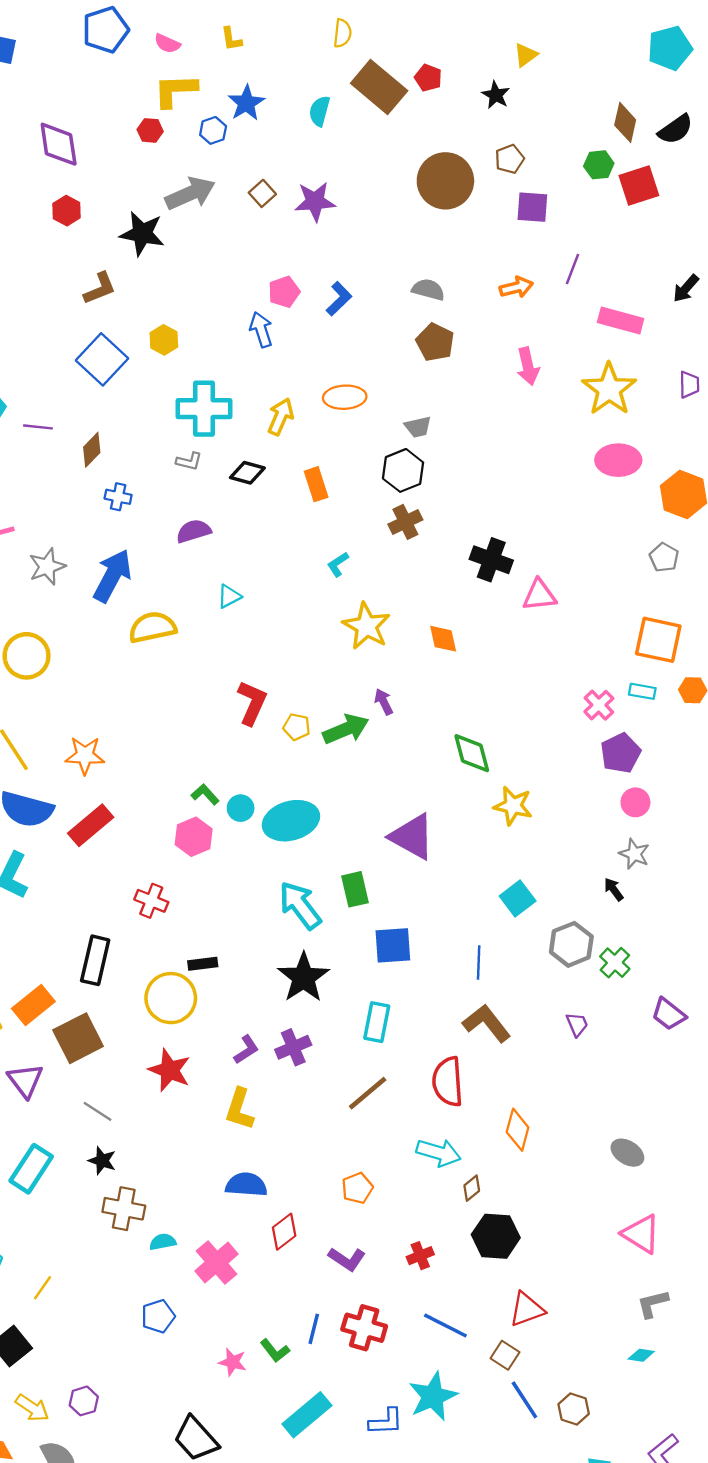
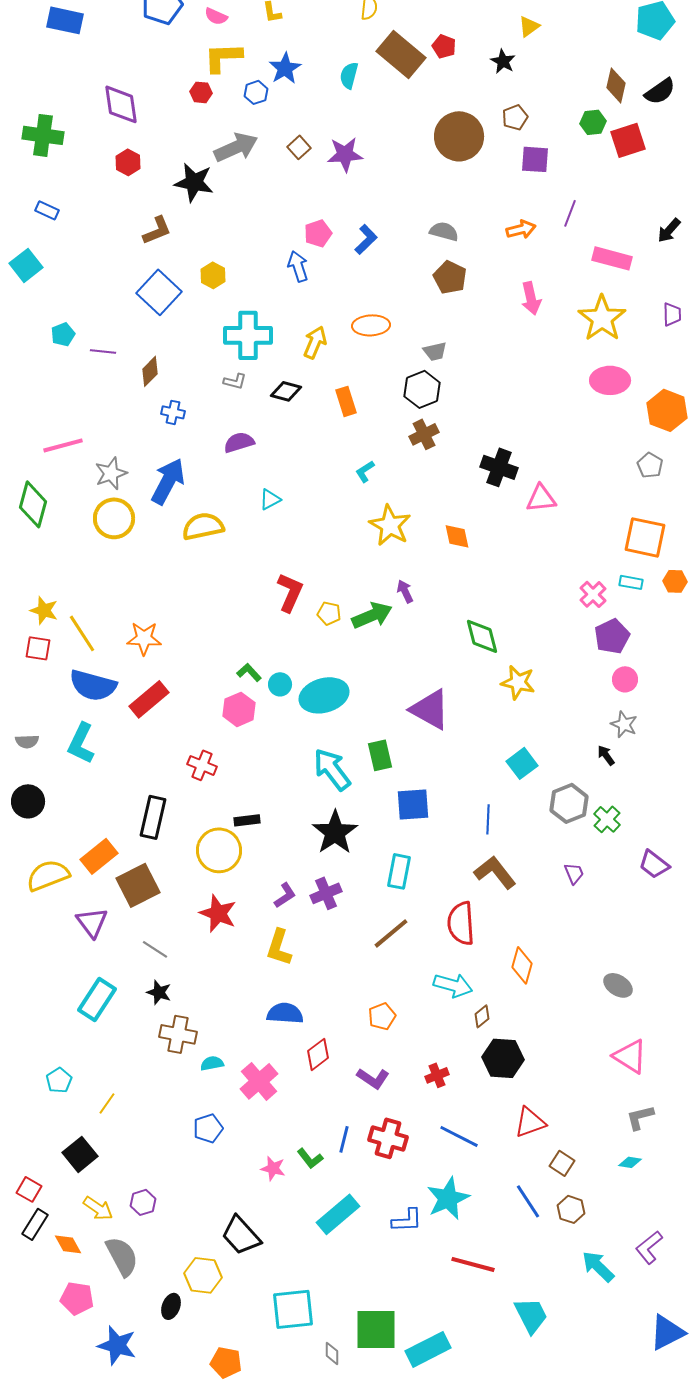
yellow circle: (27, 656) -> (114, 518), moved
brown square: (505, 1355) -> (562, 1163), moved

